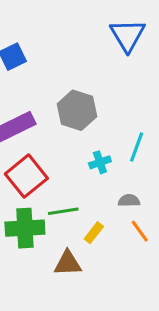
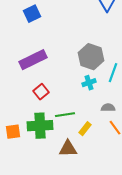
gray hexagon: (77, 110) -> (91, 57), moved
red square: (26, 176) -> (41, 92), size x0.6

